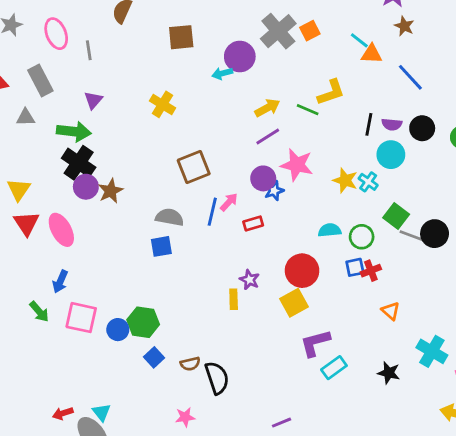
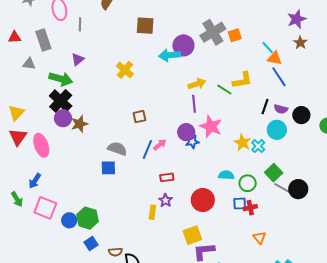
cyan arrow: (222, 73) -> (169, 55), size x1.5
blue line: (410, 77) -> (279, 77), moved
purple line: (268, 137) -> (194, 104), turned -72
brown square: (194, 167) -> (139, 117), size x0.6
red rectangle: (253, 224) -> (167, 177), moved
yellow square: (294, 303) -> (192, 235), moved

